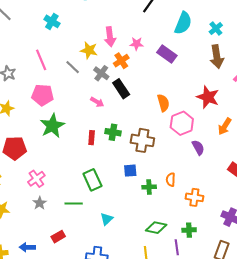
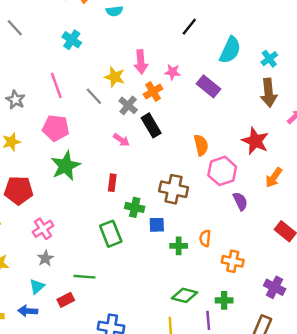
green cross: (113, 132) -> (135, 207), moved
green line: (74, 204) -> (85, 277), moved
cyan triangle: (107, 219) -> (37, 286), moved

